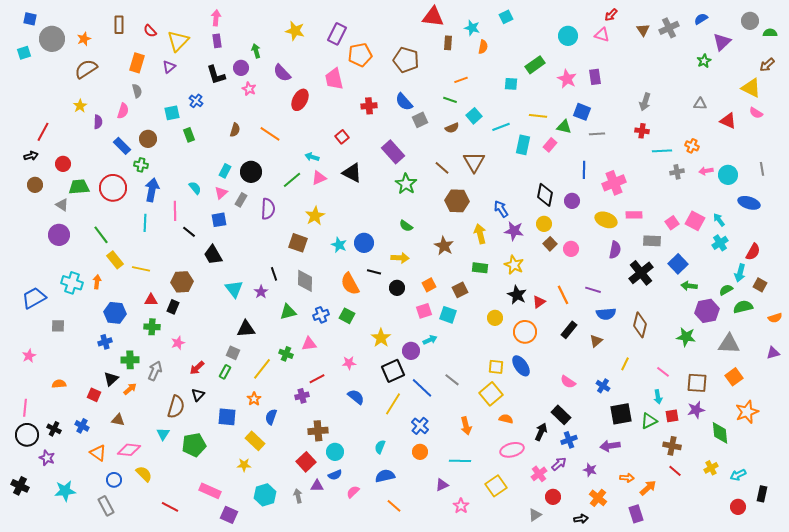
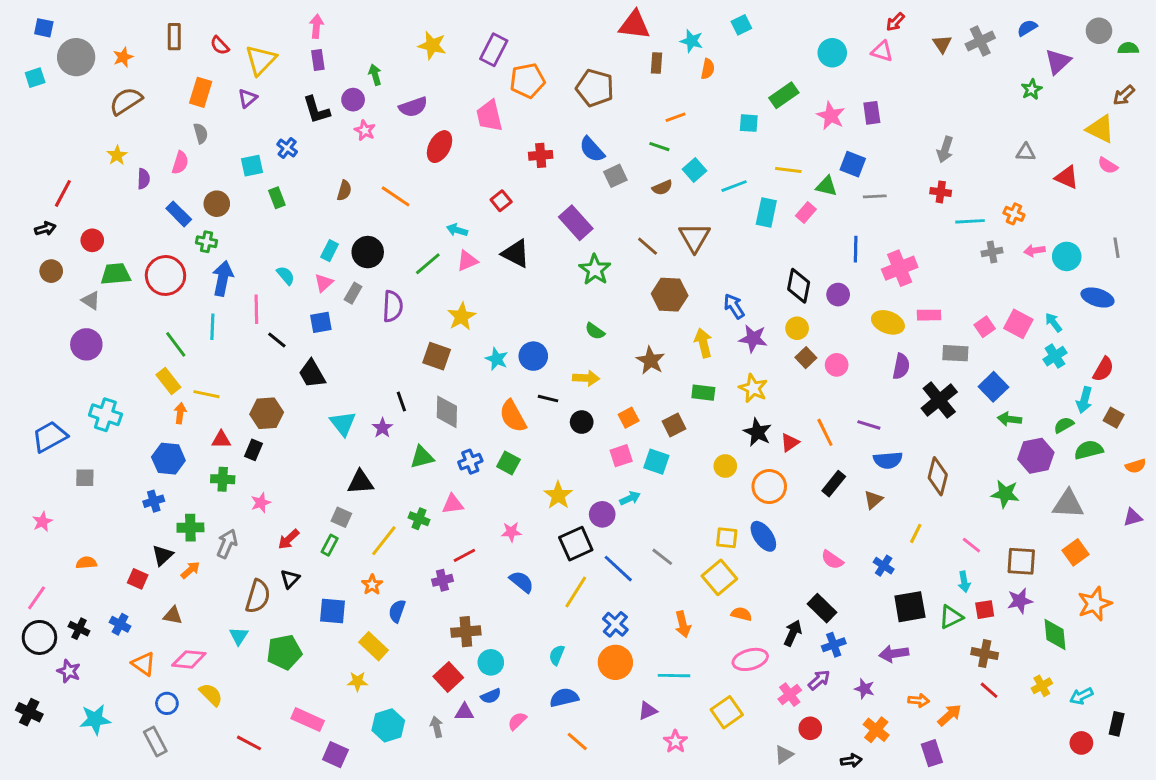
purple semicircle: (282, 73) -> (413, 107), turned -66
green line: (101, 235) -> (176, 344), moved
orange arrow: (97, 282) -> (180, 413), moved
pink line: (25, 408) -> (37, 598), turned 30
orange circle: (420, 452) -> (615, 662), size x1.5

